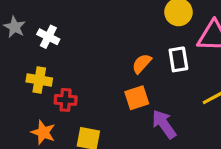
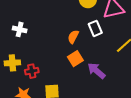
white cross: (48, 37) -> (20, 29), moved

